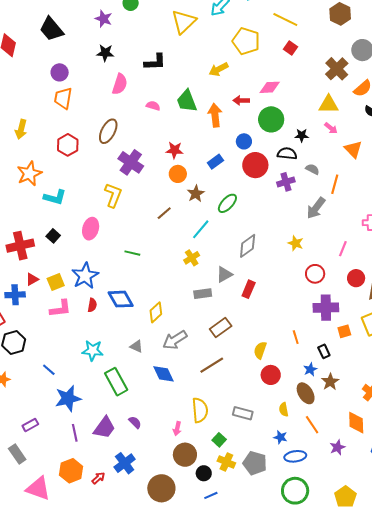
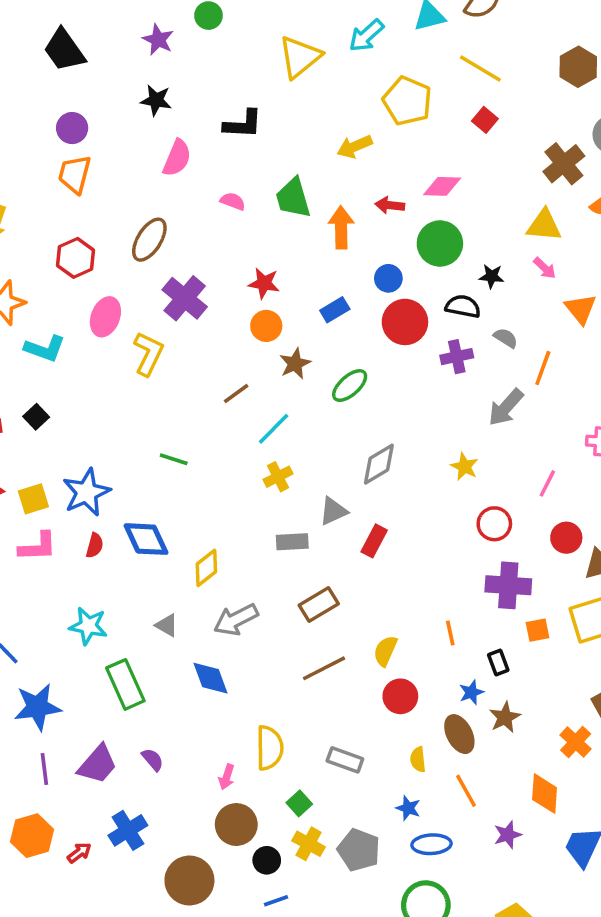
pink ellipse: (91, 229) -> (105, 317), moved
cyan line: (201, 229) -> (274, 429), moved
brown line: (212, 365) -> (324, 668), moved

